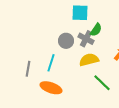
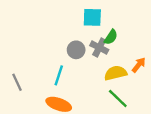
yellow semicircle: (89, 60) -> (115, 73), moved
gray line: (28, 69) -> (17, 82), moved, turned -35

